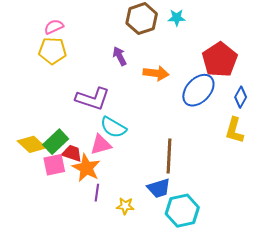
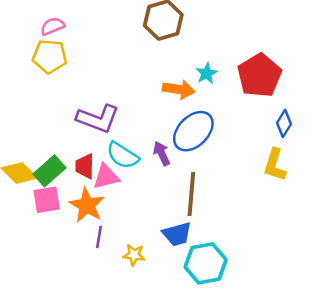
cyan star: (177, 18) -> (207, 73), moved, turned -30
purple arrow: (120, 56) -> (162, 153), moved
blue ellipse: (198, 90) -> (193, 131), moved
red trapezoid: (72, 153) -> (85, 166), moved, turned -110

